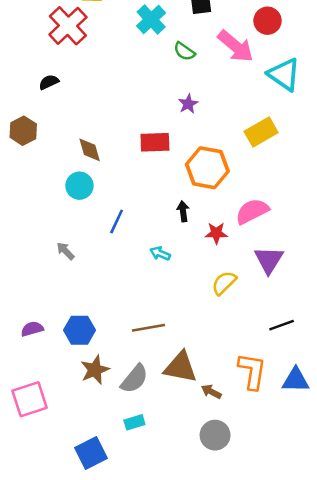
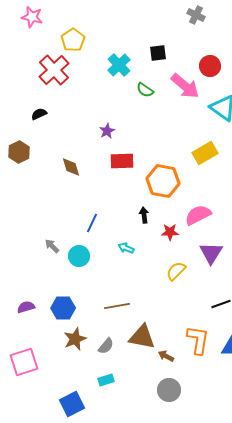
purple star: (188, 104) -> (107, 131), moved
cyan circle: (79, 186) -> (79, 256), moved
gray semicircle: (134, 379) -> (106, 346), size x0.7

